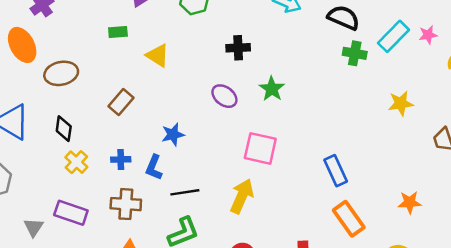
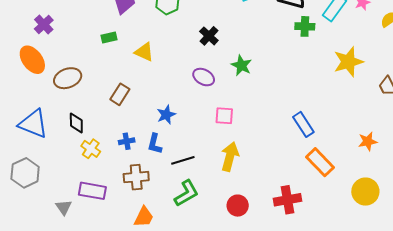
black cross: (238, 48) -> (209, 36), turned -36
yellow star: (401, 103) -> (348, 62), size x1.4
pink square: (260, 148) -> (224, 116), moved, size x0.7

